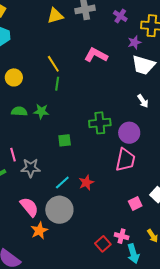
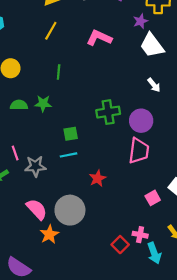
yellow line: (53, 64) -> (51, 31), moved, turned 66
white trapezoid: (143, 65) -> (152, 45), turned 40
cyan line: (62, 183) -> (68, 155), moved, turned 35

